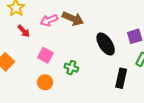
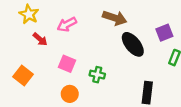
brown arrow: (73, 19) -> (115, 18), moved
black rectangle: (121, 78) -> (147, 93), moved

